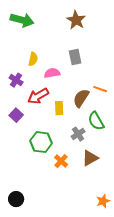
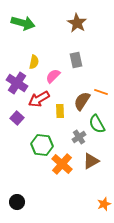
pink semicircle: (52, 73) -> (53, 76), turned -35
purple cross: (16, 80) -> (17, 83), size x1.5
orange cross: (61, 161) -> (62, 164), size x1.5

